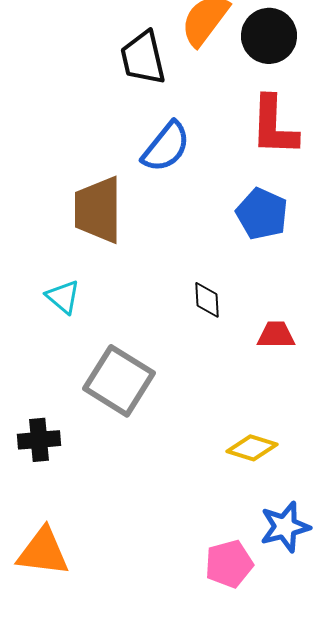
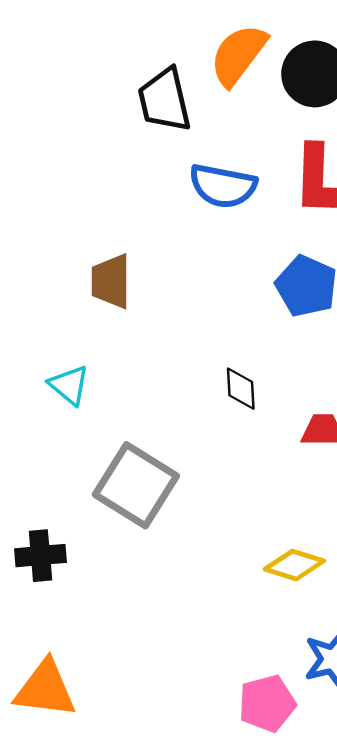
blue semicircle: (166, 147) -> (223, 186), moved, turned 62
brown trapezoid: (98, 210) -> (111, 281), size x0.7

